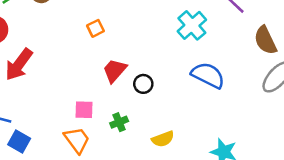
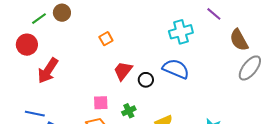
cyan cross: (192, 25) -> (181, 32), turned 30
blue semicircle: (208, 75) -> (176, 69), moved

